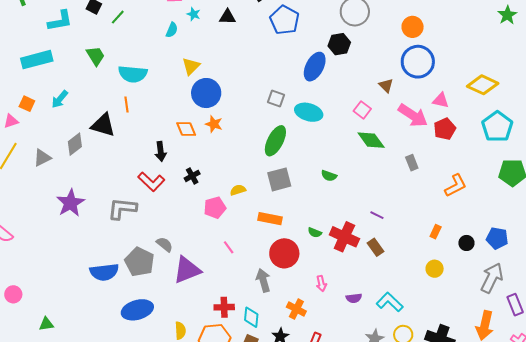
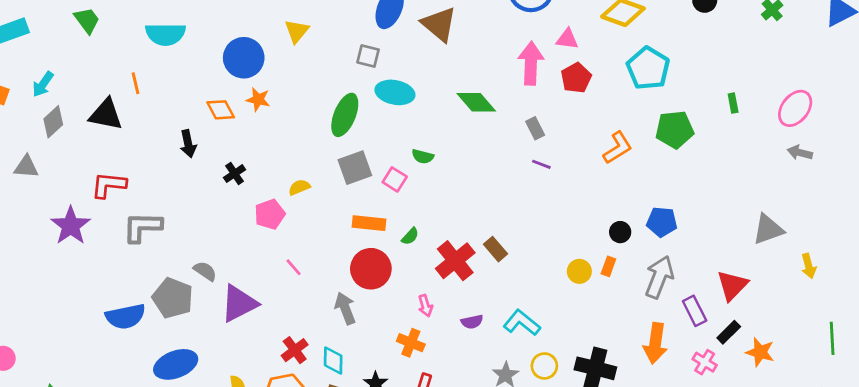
yellow triangle: (191, 66) -> (297, 31), moved
cyan semicircle: (133, 74) -> (165, 34), moved
brown triangle: (386, 85) -> (439, 24), moved, size x1.8
gray square: (276, 99) -> (368, 56), moved
pink square: (362, 110) -> (395, 179), moved
cyan ellipse: (309, 112) -> (395, 92), moved
pink arrow: (413, 115) -> (531, 63), turned -116
gray diamond: (75, 144) -> (53, 122), moved
gray triangle: (42, 158) -> (26, 167), turned 36
red L-shape: (151, 182) -> (109, 185), moved, turned 148
orange L-shape: (456, 185) -> (618, 148), moved
purple line: (377, 215) -> (541, 164), moved
orange rectangle: (270, 219) -> (369, 223), moved
orange rectangle: (436, 232) -> (608, 266), moved
green semicircle: (315, 233) -> (410, 236), turned -64
red cross: (344, 237) -> (455, 261), moved, turned 32
red cross: (224, 307) -> (295, 350), turned -30
orange cross: (296, 309) -> (411, 343), moved

